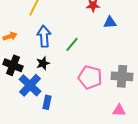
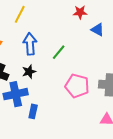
blue triangle: (110, 22) -> (97, 30), turned 32
blue cross: (30, 85) -> (16, 94), turned 35

